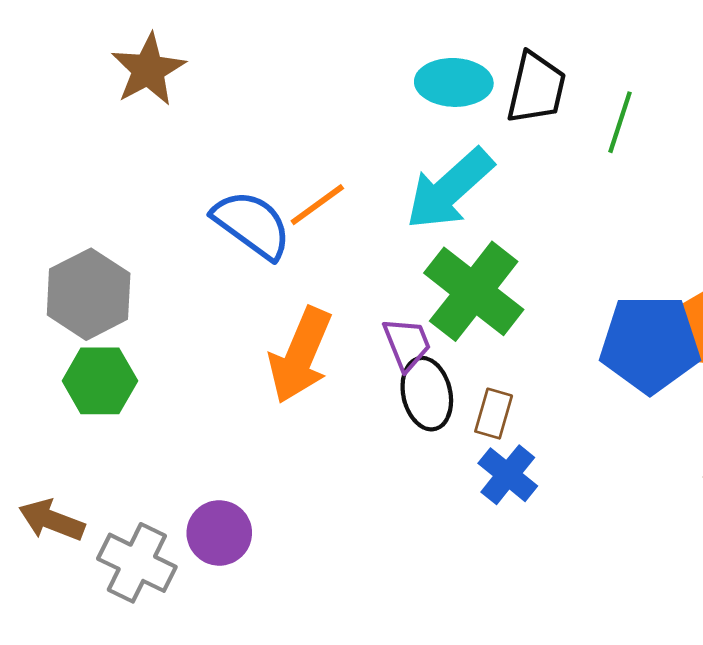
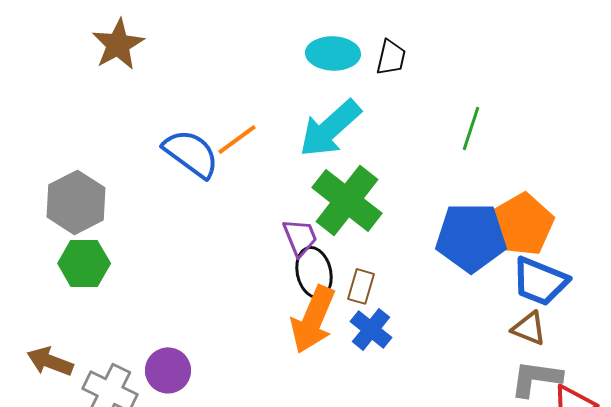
black trapezoid: (536, 88) -> (391, 57), size x0.7
green line: (620, 122) -> (471, 128), moved
orange arrow: (300, 355) -> (313, 319), moved

